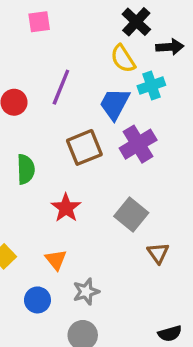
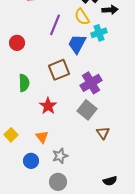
purple line: (61, 87) -> (55, 25), moved
purple cross: (138, 144) -> (91, 83), moved

